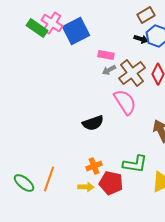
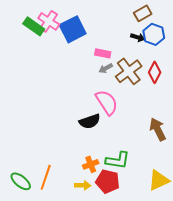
pink semicircle: (125, 102) -> (107, 102), moved
green L-shape: (135, 164) -> (118, 160), moved

